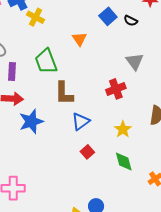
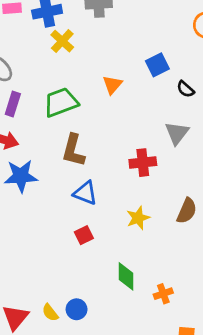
black semicircle: (131, 21) -> (185, 89), moved
green trapezoid: (46, 61) -> (61, 102), turned 76
blue triangle: (81, 121) -> (85, 193), turned 42
green diamond: (124, 162) -> (126, 276), moved

